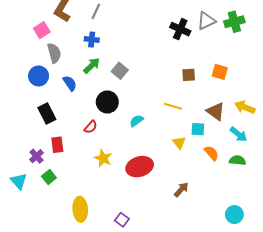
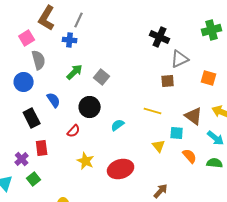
gray triangle: (206, 21) -> (180, 59), moved
blue cross: (92, 40) -> (70, 40), moved
orange square: (220, 72) -> (209, 78), moved
blue semicircle: (70, 83) -> (54, 100), moved

